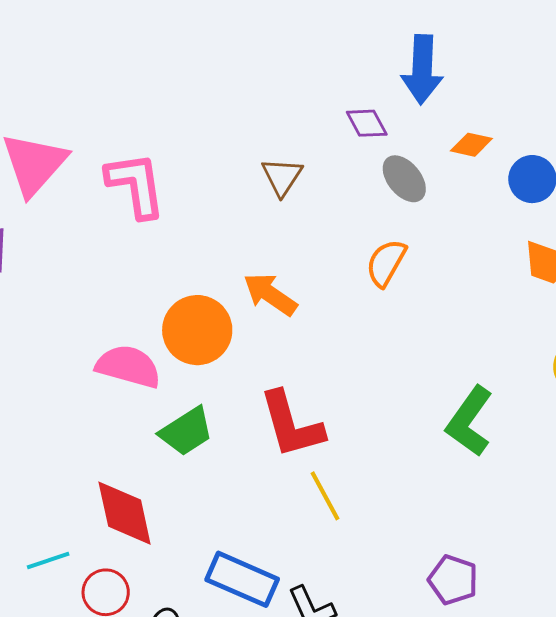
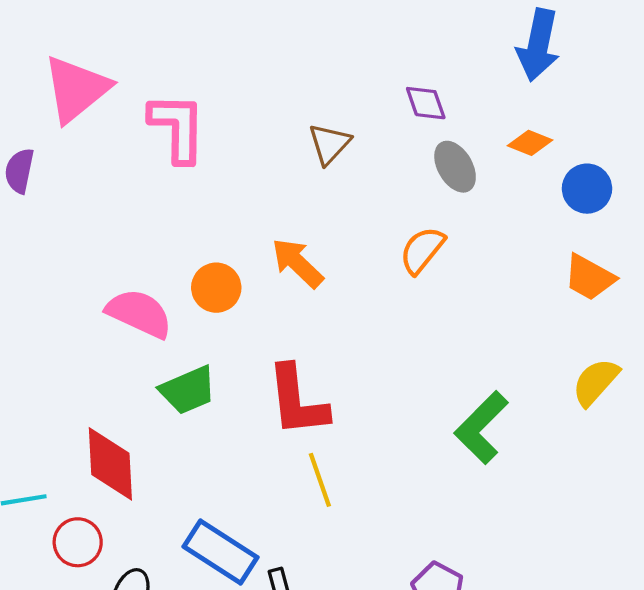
blue arrow: (422, 69) -> (538, 45), moved
orange circle: (197, 330) -> (216, 288), size x0.7

